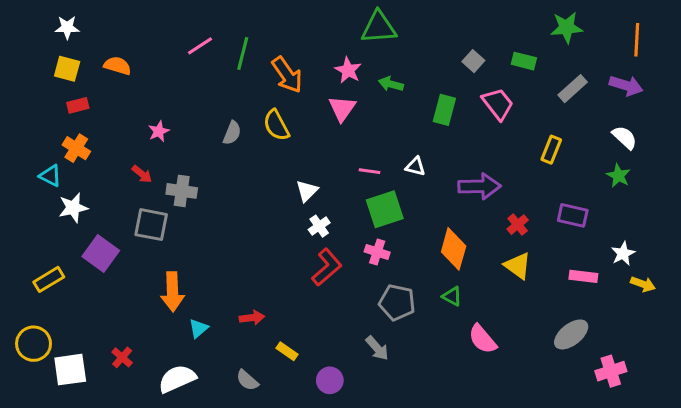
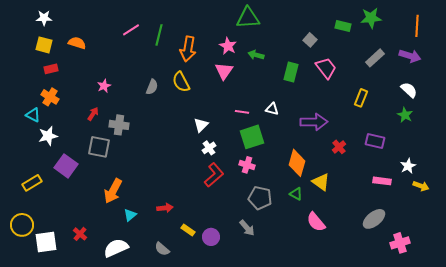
green rectangle: (524, 61) -> (343, 26), moved
orange arrow: (287, 75) -> (188, 49), turned 45
red arrow: (142, 174) -> (93, 114), turned -96
yellow triangle: (518, 266) -> (321, 182), moved
orange arrow: (172, 292) -> (113, 191), turned 30
purple circle: (330, 380) -> (211, 237), moved

